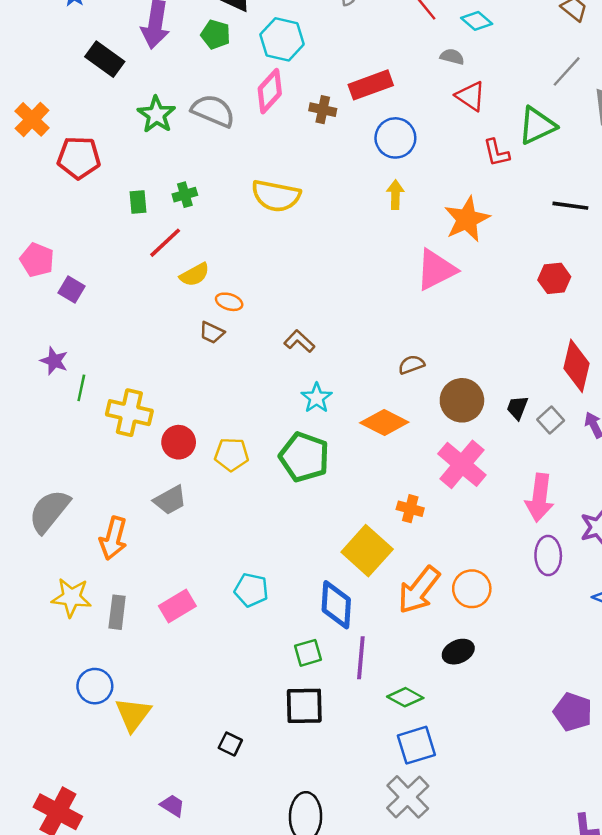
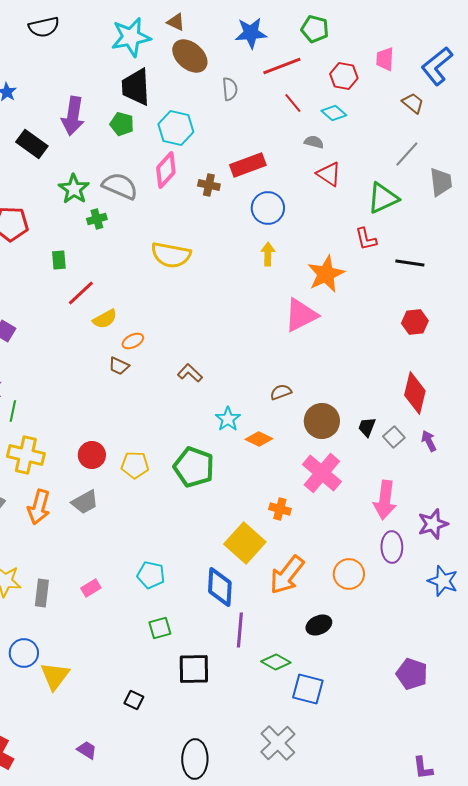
red L-shape: (496, 153) -> (366, 239), moved
green cross: (185, 195) -> (97, 219), moved
red hexagon: (554, 278) -> (415, 322), moved
orange ellipse: (229, 302) -> (133, 341), turned -45
cyan star: (317, 398) -> (228, 419), moved
yellow cross: (129, 413) -> (26, 455), moved
orange diamond: (384, 422) -> (259, 439), size x0.7
orange arrow: (113, 538) -> (39, 507), moved
orange circle: (472, 589) -> (349, 574), moved
pink rectangle: (177, 606) -> (91, 588), size x0.7
green square: (308, 653) -> (160, 628), moved
blue square: (416, 745) -> (308, 689), moved, turned 32

